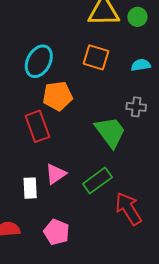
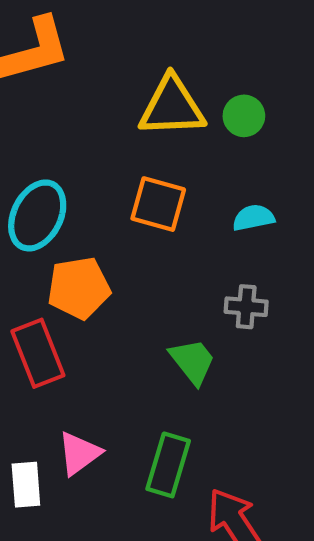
green trapezoid: (110, 132) -> (193, 361), size x0.7
green rectangle: (97, 181) -> (168, 465), turned -36

